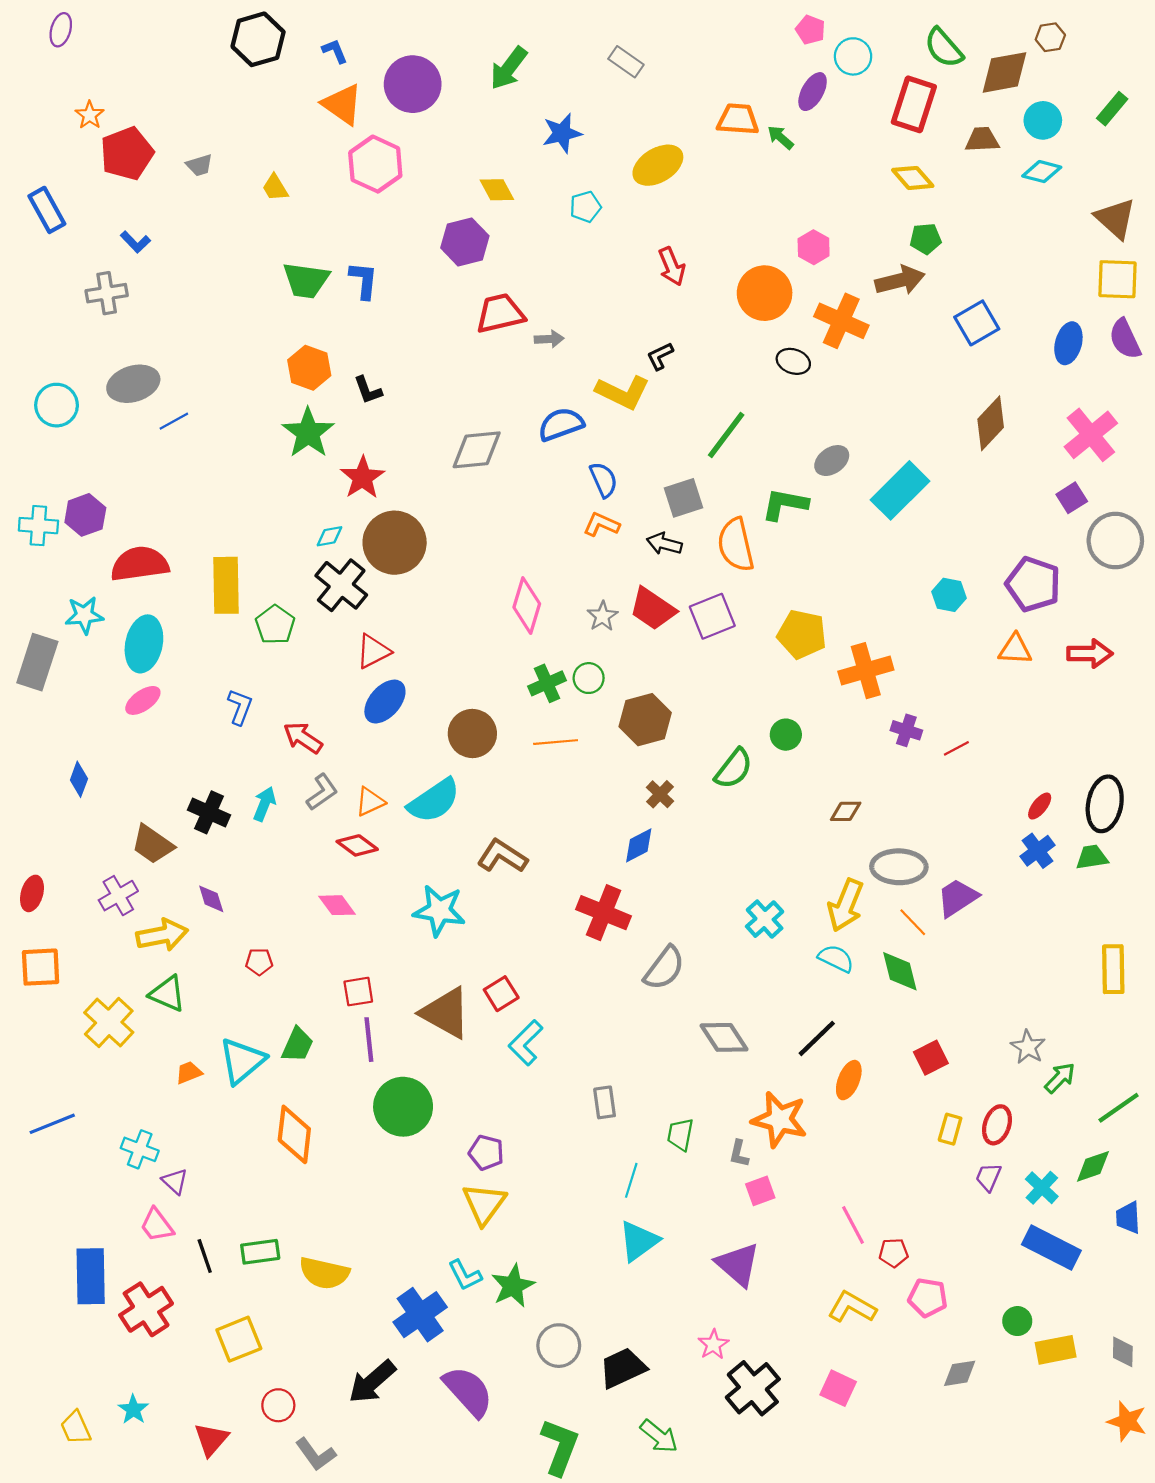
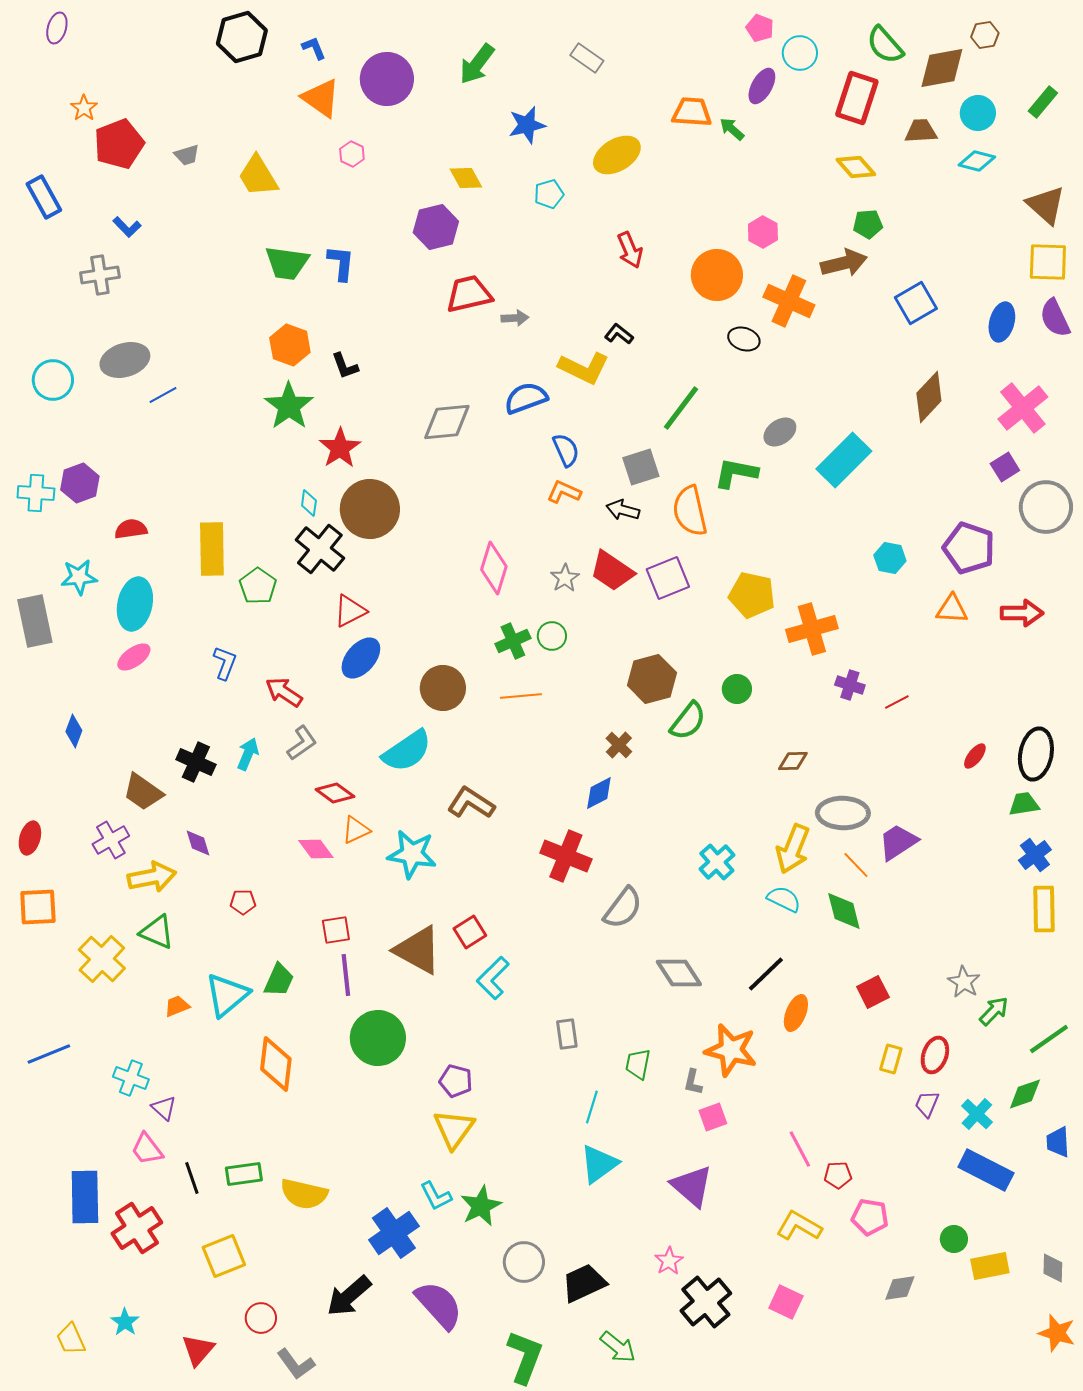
pink hexagon: (375, 164) -> (352, 154), size x0.5
yellow trapezoid: (275, 188) -> (258, 176), size x1.6
black L-shape: (660, 356) -> (619, 334), turned 64
cyan diamond: (329, 536) -> (309, 503), turned -72
red semicircle: (140, 564) -> (131, 529), size x0.6
gray rectangle: (37, 662) -> (35, 621), turned -30
brown hexagon: (645, 720) -> (652, 679), moved
orange triangle: (370, 802) -> (356, 830), moved
blue cross: (1038, 851) -> (1035, 855), moved

